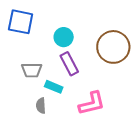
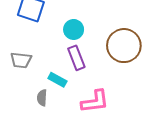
gray trapezoid: (32, 70) -> (21, 60), moved

